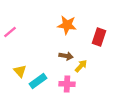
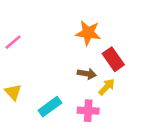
red rectangle: (99, 37) -> (113, 59), moved, turned -54
yellow triangle: (20, 71) -> (13, 92), moved

